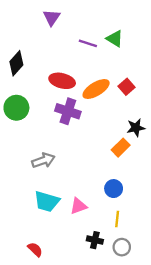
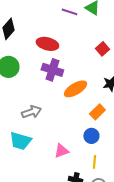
orange ellipse: (96, 89) -> (75, 89), moved
orange rectangle: (121, 148) -> (97, 112), moved
cyan trapezoid: (47, 201) -> (20, 141), moved

